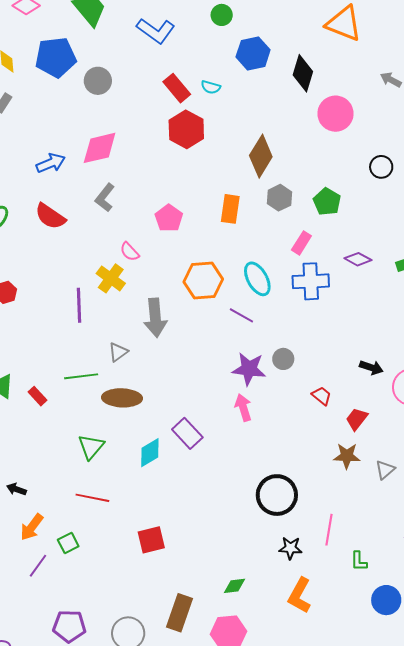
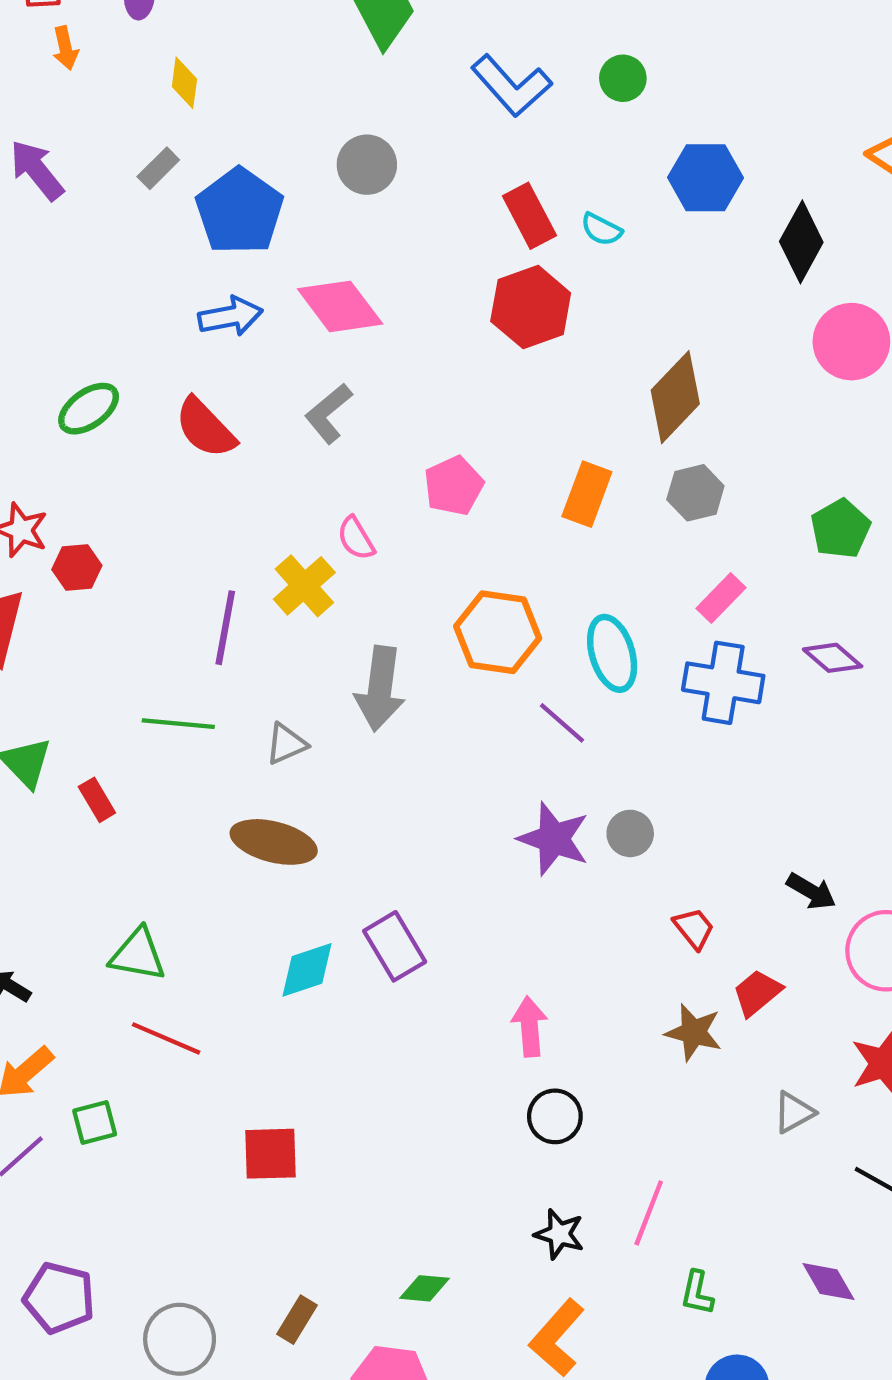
green circle: (222, 15) -> (623, 78), moved
blue pentagon: (56, 57) -> (240, 211), moved, turned 30
pink diamond: (100, 148) -> (340, 306), turned 54
green pentagon: (327, 202) -> (840, 529), moved
green line: (81, 376) -> (178, 724), moved
pink arrow: (243, 408) -> (530, 1026), moved
green triangle: (91, 447) -> (138, 955), moved, turned 48
brown star: (347, 456) -> (694, 1032), moved
black circle: (277, 495) -> (555, 1116), size x0.6
brown rectangle: (180, 613) -> (297, 1320), size x0.6

